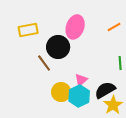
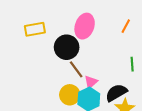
orange line: (114, 27) -> (126, 26), turned -32
brown line: (44, 63) -> (76, 69), moved

